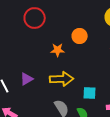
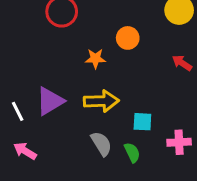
purple triangle: (27, 79) -> (50, 101), size x1.5

